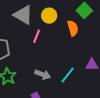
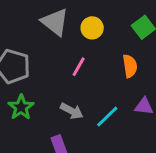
orange semicircle: (73, 28) -> (130, 66), moved
pink line: (37, 36) -> (79, 67), moved

